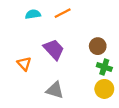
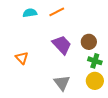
purple trapezoid: (54, 49) -> (62, 45), moved
gray triangle: (55, 90) -> (62, 83), moved, turned 36

